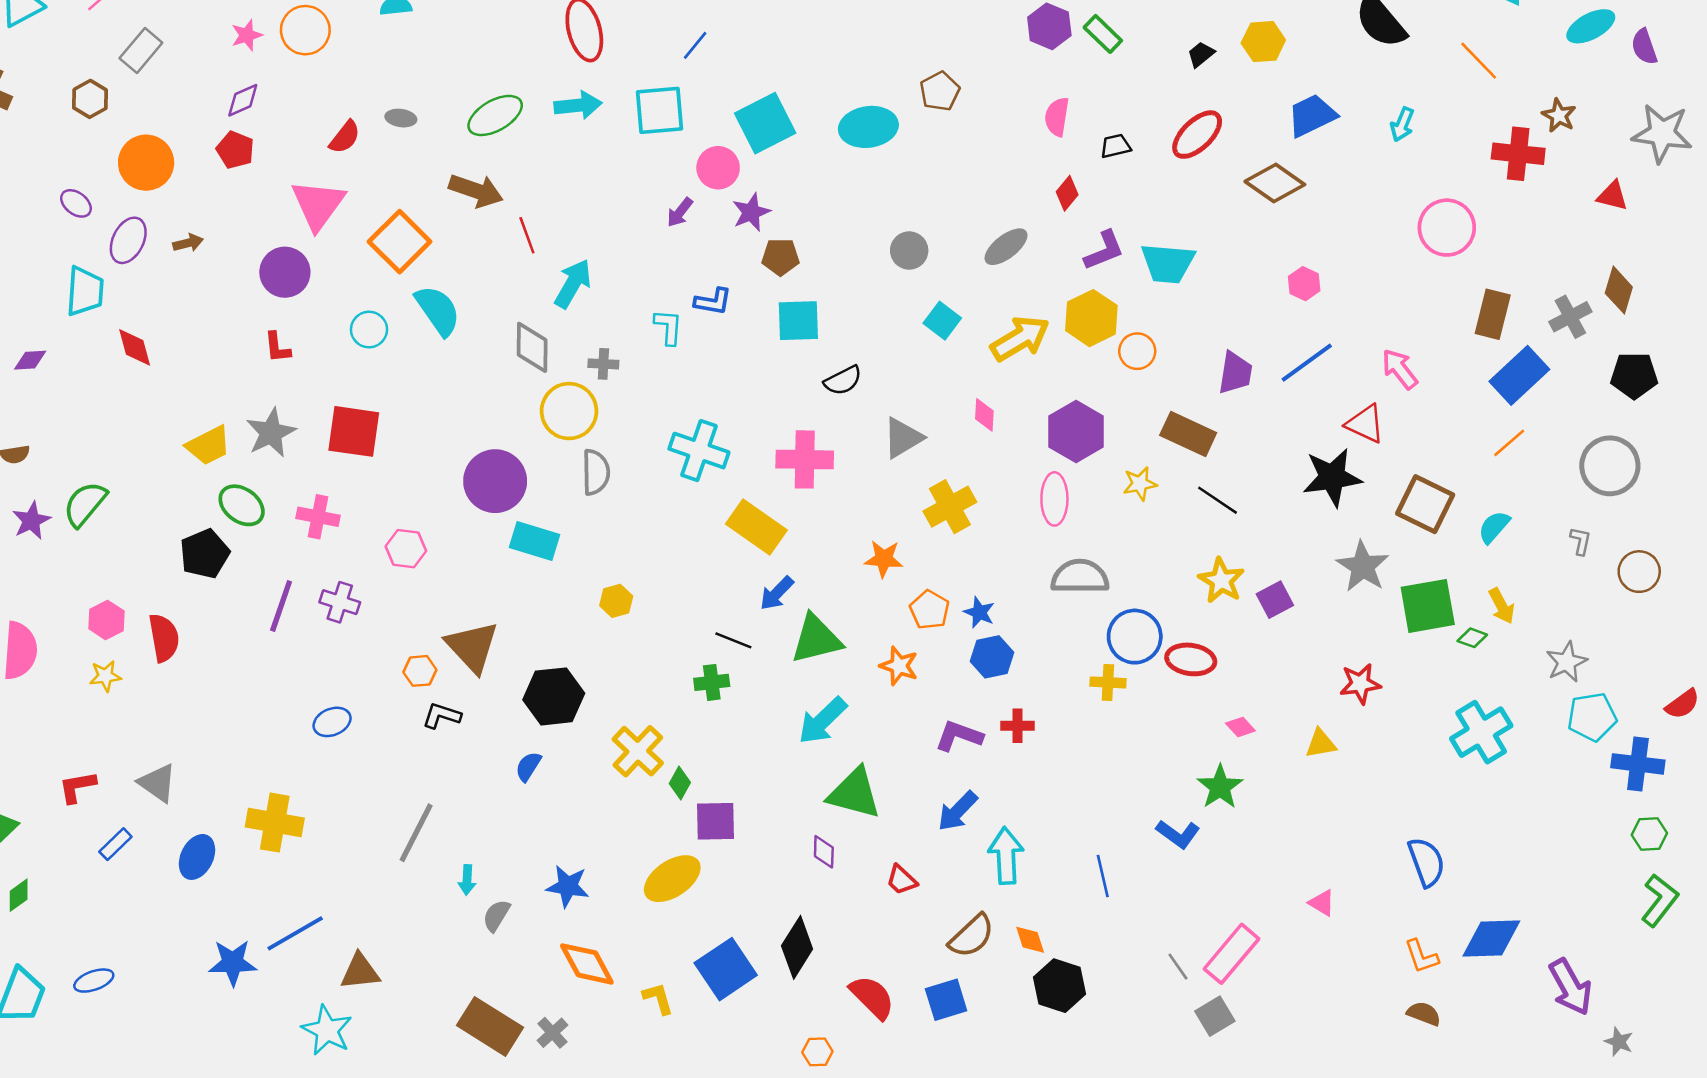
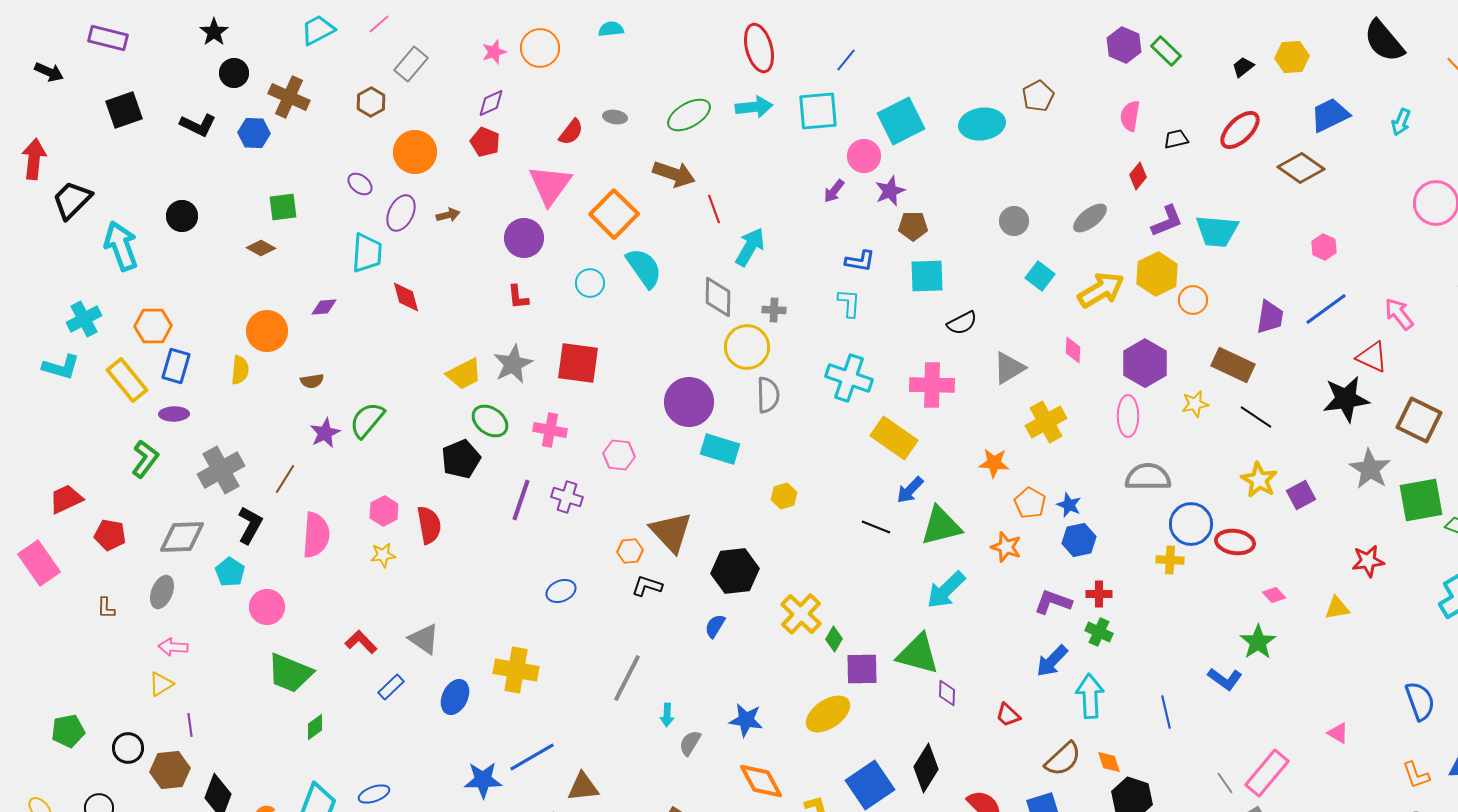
cyan L-shape: (668, 327) -> (849, 303), moved
green cross: (712, 682) -> (1099, 632), moved, turned 32
red L-shape: (77, 787) -> (361, 642), turned 56
green triangle: (854, 793) -> (918, 654), moved

